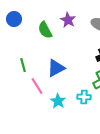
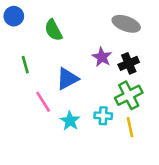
purple star: (68, 20) -> (102, 57), moved
green line: (23, 65) -> (25, 65), moved

